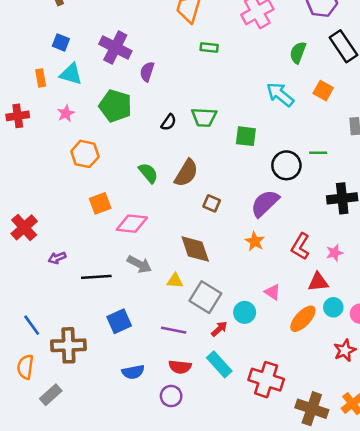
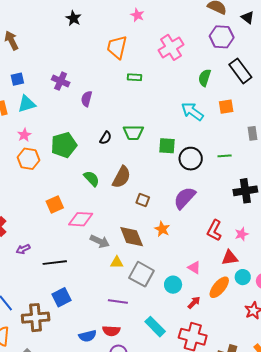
blue square: (61, 42) -> (17, 79), turned -32
purple cross: (115, 47) -> (61, 81), size x0.7
cyan triangle: (71, 74) -> (27, 104), turned -30
orange square: (323, 91) -> (226, 107), turned -35
green pentagon: (115, 106) -> (64, 145), moved, turned -30
orange hexagon: (85, 154) -> (28, 159), moved
black circle: (286, 165) -> (191, 159), moved
orange star: (255, 241) -> (162, 229), moved
gray arrow: (139, 264) -> (100, 241), moved
blue square: (119, 321) -> (62, 297), moved
red arrow: (219, 329) -> (194, 303), moved
red semicircle: (180, 367) -> (111, 331), moved

